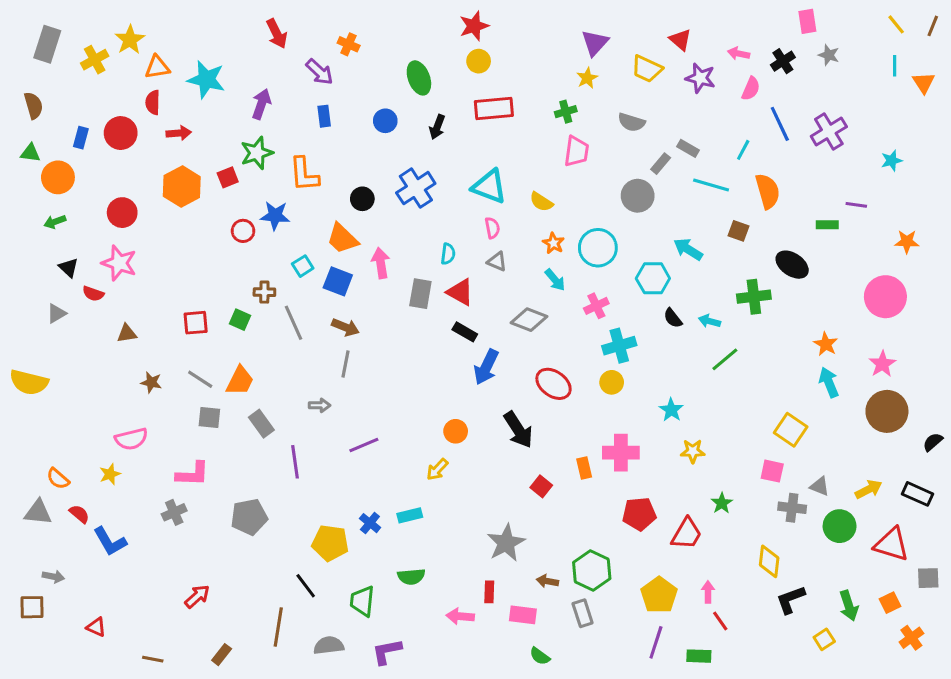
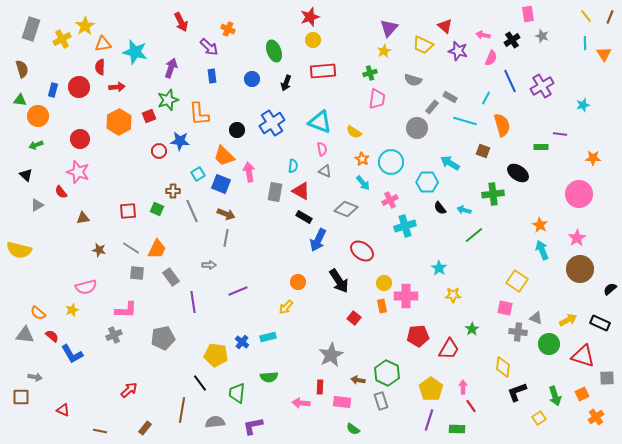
black triangle: (69, 268) -> (26, 175), moved
red semicircle: (93, 294) -> (61, 192), turned 32
yellow circle: (612, 382) -> (384, 283), moved

